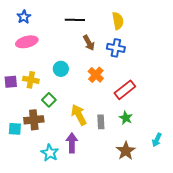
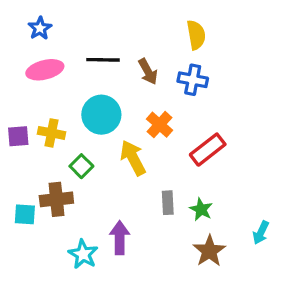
black line: (75, 20) -> (103, 60), moved
cyan circle: (61, 69) -> (101, 115), size x1.5
yellow arrow: (79, 115) -> (133, 158), moved
green star: (126, 118) -> (201, 209), moved

